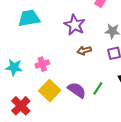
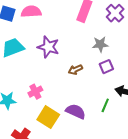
purple star: (75, 25) -> (48, 47), moved
green line: (98, 88) -> (105, 105), moved

